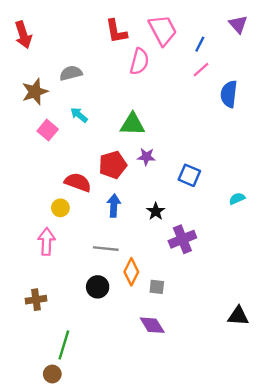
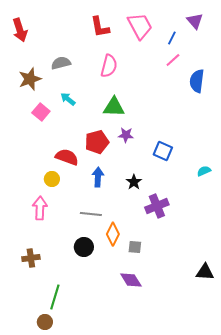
purple triangle: (238, 24) -> (195, 21), moved
pink semicircle: (139, 61) -> (109, 66), moved

